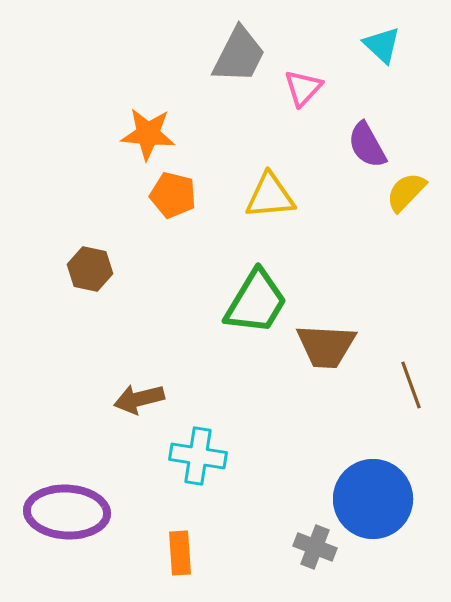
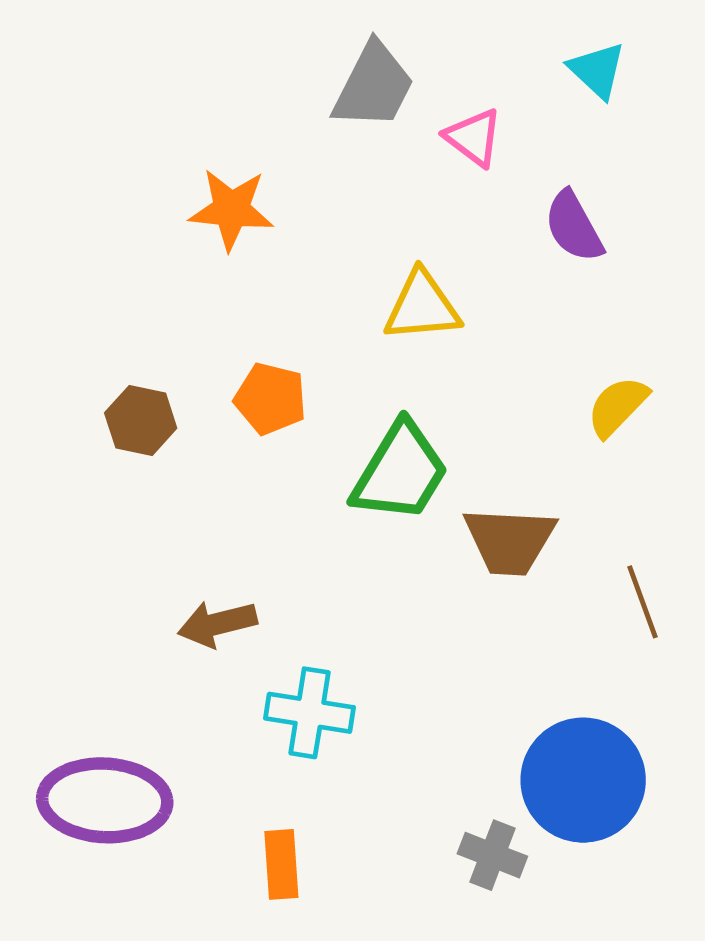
pink triangle: (303, 88) -> (474, 137), turned -36
yellow semicircle: (406, 192) -> (617, 406), moved
orange pentagon: (173, 195) -> (270, 399), moved

